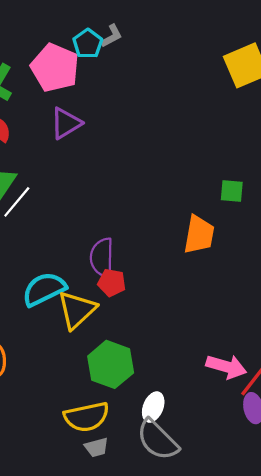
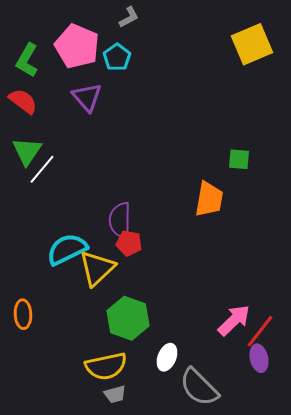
cyan pentagon: (88, 44) -> (117, 57), moved
purple triangle: (66, 123) -> (87, 97), turned -40
pink arrow: (226, 367) -> (234, 320), turned -60
gray semicircle: (158, 440) -> (199, 387), moved

